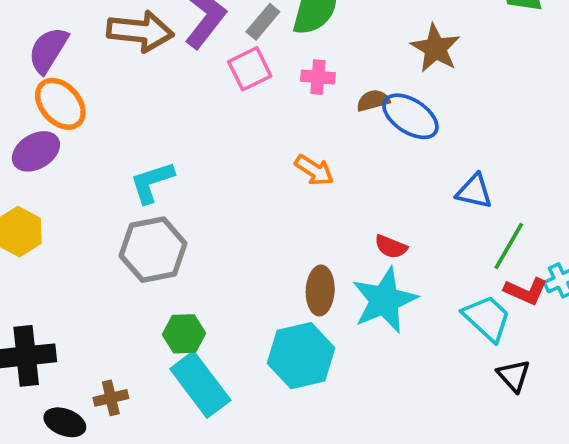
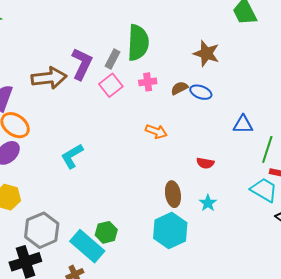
blue ellipse: (410, 116) -> (201, 92), size x0.7
gray hexagon: (153, 250) -> (42, 230), moved
cyan star: (384, 300) -> (208, 203), moved, size x0.5
cyan rectangle: (200, 384) -> (87, 246), moved

